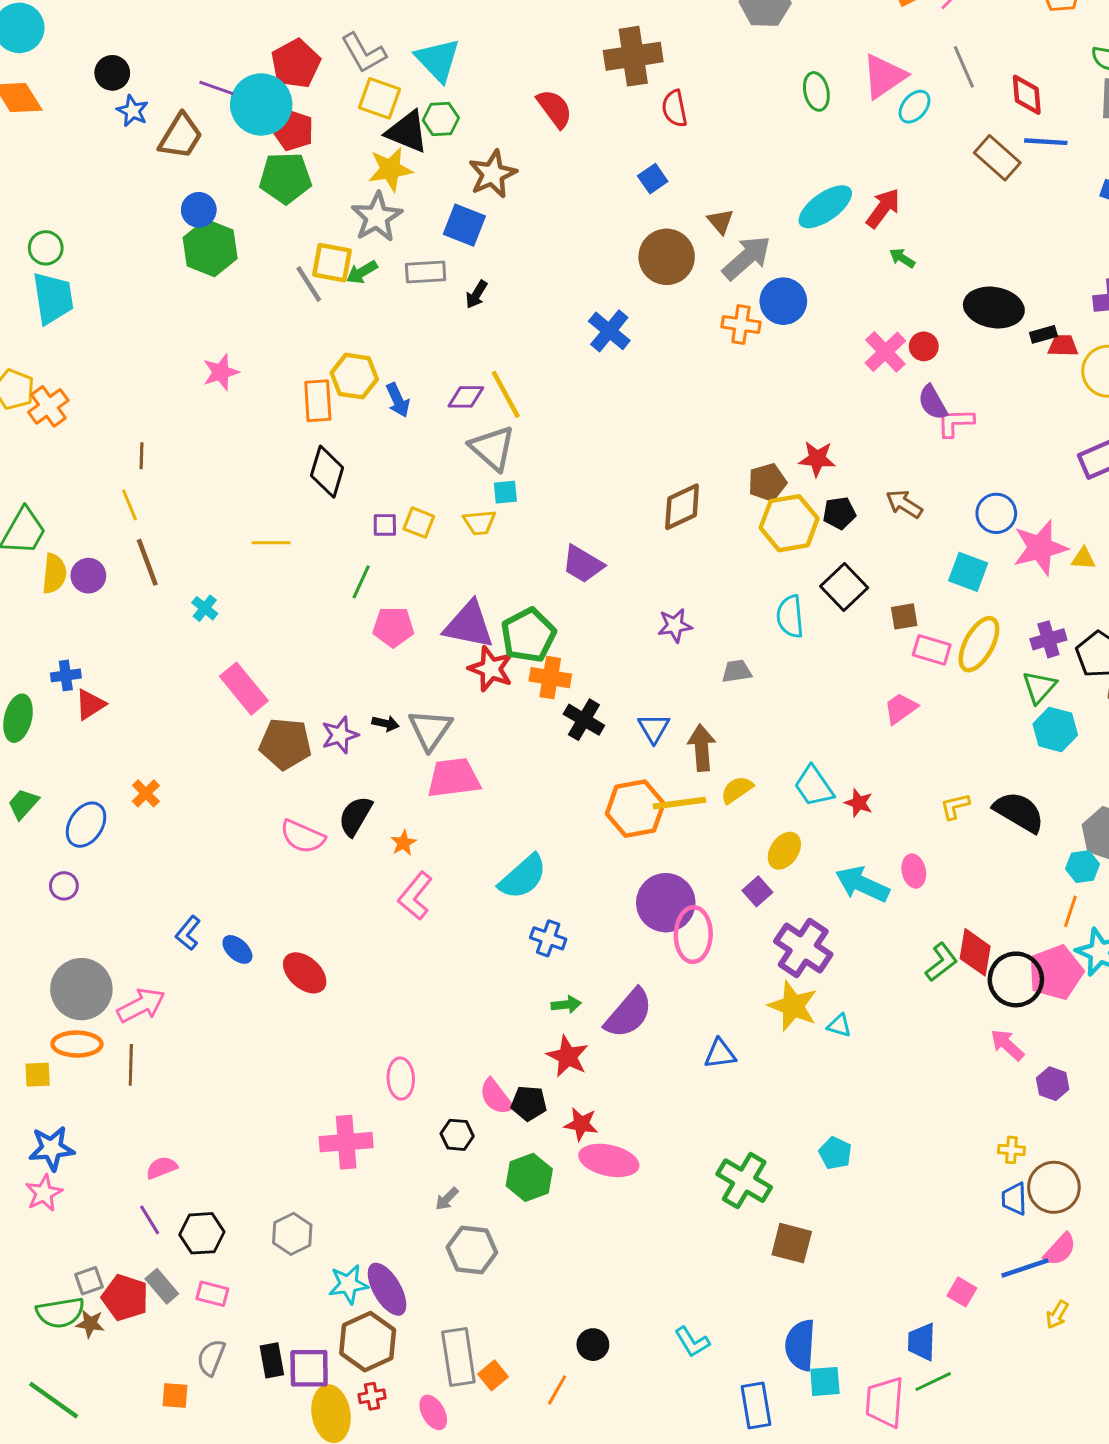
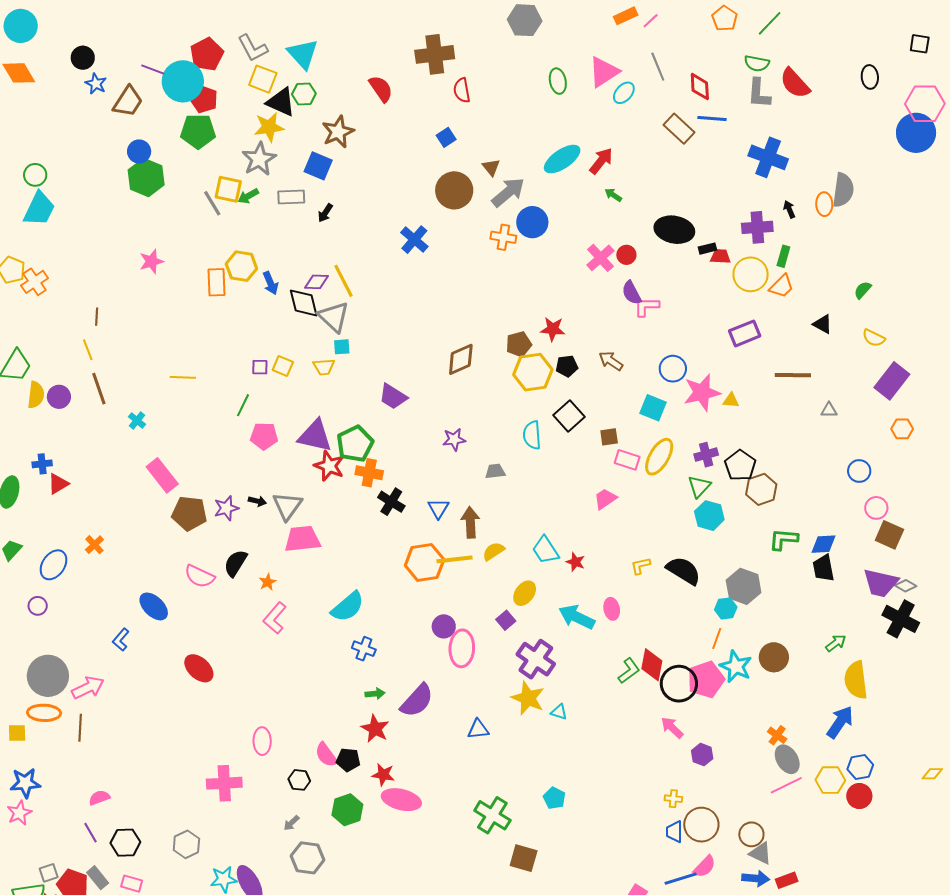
cyan trapezoid: (53, 298) -> (39, 209), turned 33
black diamond: (327, 472) -> (304, 303), moved, turned -32
purple circle: (666, 903) -> (444, 626), size x0.6
blue ellipse: (237, 949) -> (154, 606), moved, size x1.4

